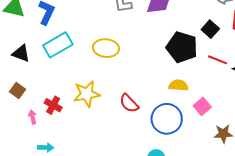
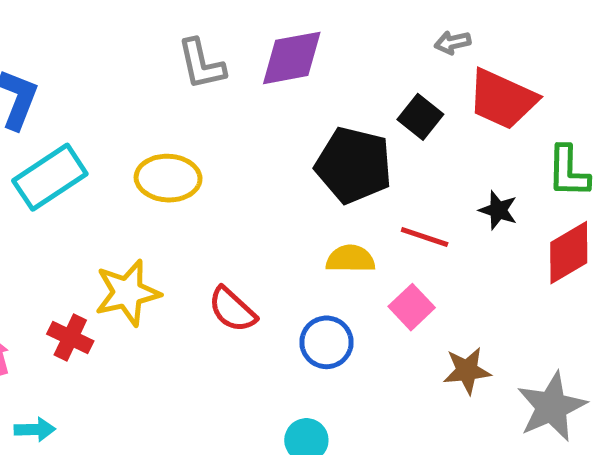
red line: (217, 60) -> (425, 237), moved
red cross: (53, 105) -> (70, 338), moved
blue circle: (167, 119) -> (326, 342), size x0.7

